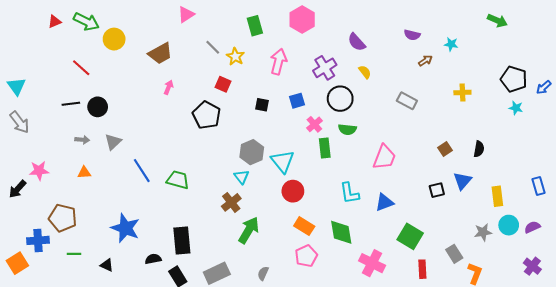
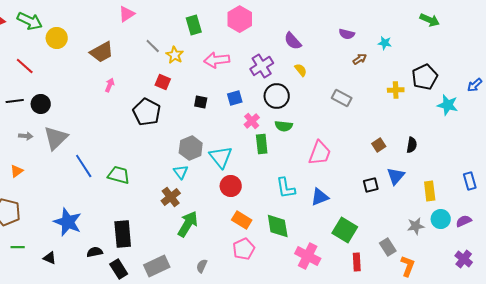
pink arrow: (279, 62) -> (217, 60), turned -110
black pentagon: (514, 79) -> (425, 77), moved, turned 30
cyan star: (516, 108) -> (448, 105), size x1.5
gray triangle: (113, 142) -> (56, 138), size x1.5
orange triangle: (84, 173) -> (17, 171), moved, turned -32

